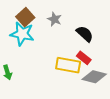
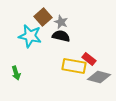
brown square: (25, 17) -> (43, 17), moved
black semicircle: (85, 34) -> (61, 36), moved, turned -30

